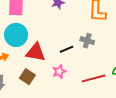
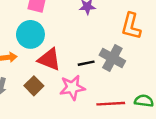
gray cross: (87, 41) -> (112, 58), size x1.5
pink star: (59, 72) -> (72, 87), size x1.5

